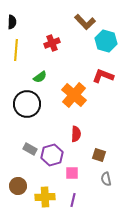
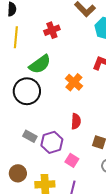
green semicircle: (40, 77) -> (40, 64), size x1.6
orange cross: (74, 95) -> (74, 82), size x0.7
pink square: (72, 173) -> (72, 160), turned 32

